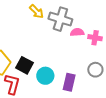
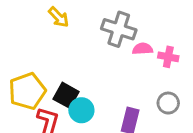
yellow arrow: (37, 12) -> (59, 17), moved
cyan circle: (45, 76) -> (81, 110), moved

